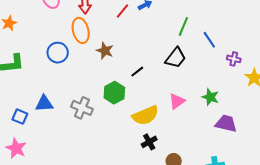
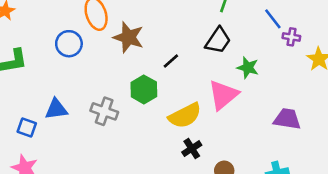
blue line: (209, 40) -> (273, 19), moved
brown star: (105, 51) -> (128, 37), size x1.4
green star: (210, 97) -> (248, 68), moved
pink triangle: (177, 101) -> (223, 95), size x1.5

